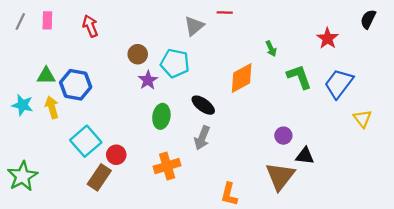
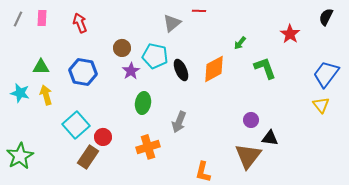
green arrow: (271, 49) -> (240, 43), turned 64
blue trapezoid: (339, 84) -> (326, 74), moved
blue hexagon: (76, 85) -> (83, 72), moved
black ellipse: (203, 105) -> (181, 70), moved, turned 30

